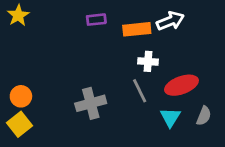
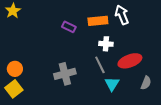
purple rectangle: (96, 20) -> (69, 27), moved, turned 32
white arrow: (170, 21) -> (122, 15), turned -90
cyan triangle: (170, 117) -> (112, 84), moved

